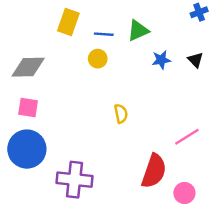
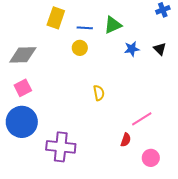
pink square: (28, 107) -> (23, 88), turned -36
pink line: (187, 137) -> (142, 119), moved
red semicircle: (154, 171) -> (126, 140), size x0.5

